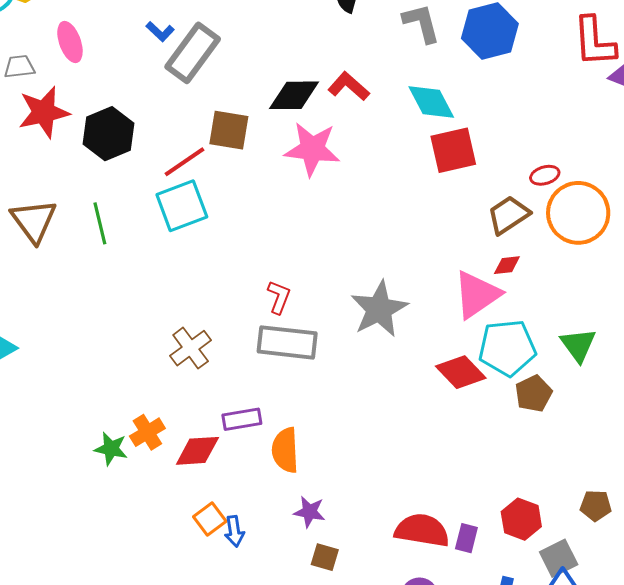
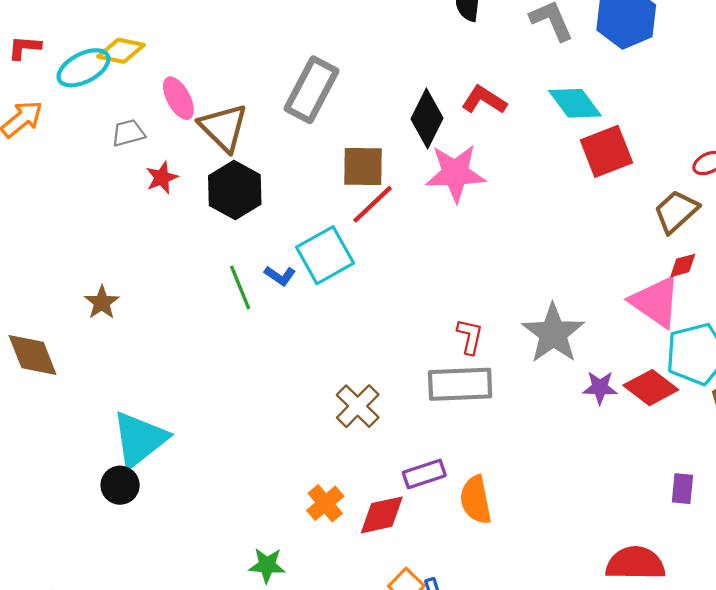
blue L-shape: (160, 32) -> (280, 276), moved
black diamond: (294, 95) -> (427, 119), turned -54
red star: (44, 112) -> (162, 178), size x0.6
red line: (185, 162) -> (373, 204), moved
brown triangle: (34, 221) -> (224, 127), moved
pink triangle: (477, 295) -> (655, 302), turned -42
red L-shape: (279, 297) -> (470, 336), moved
green star: (111, 449) -> (267, 565), moved
purple star: (309, 512) -> (600, 388), moved
purple rectangle: (466, 538) -> (682, 489), moved

